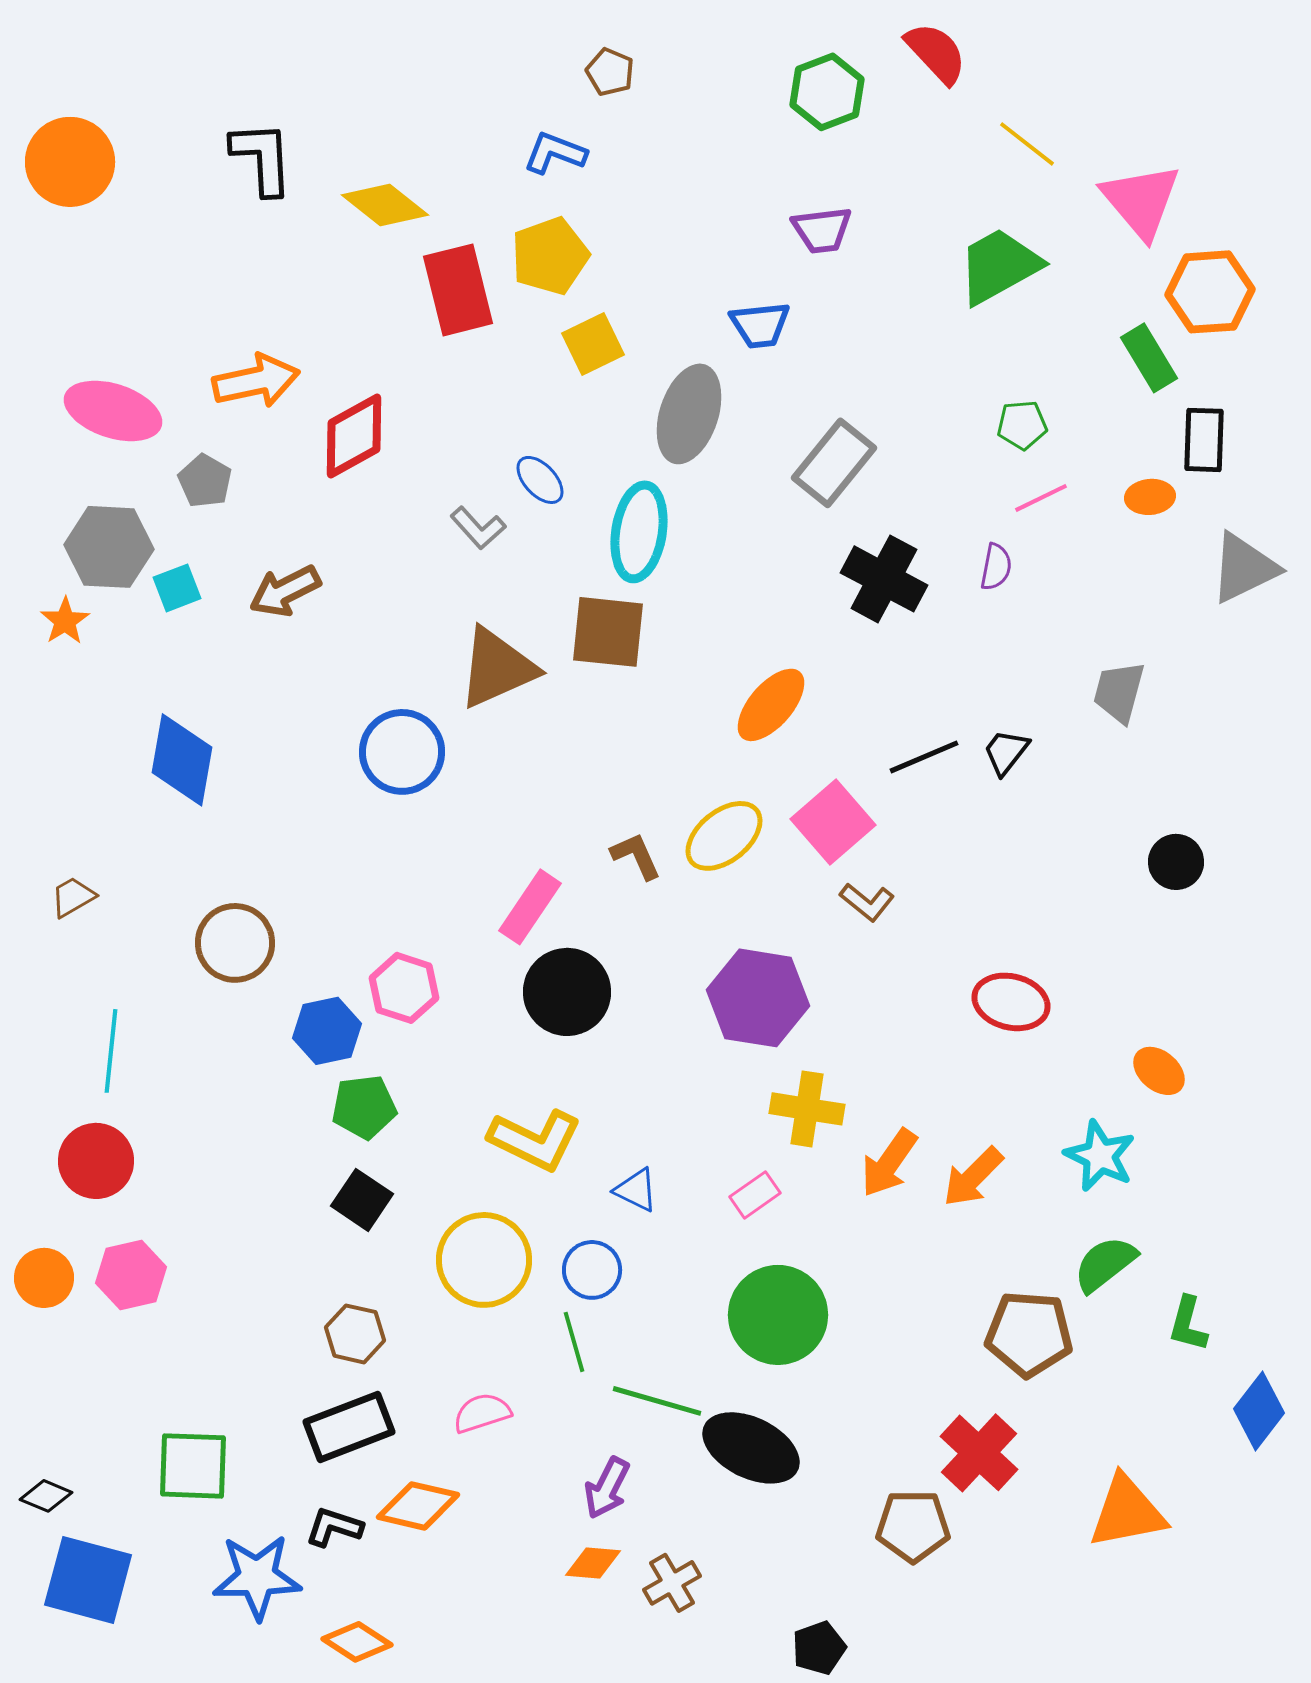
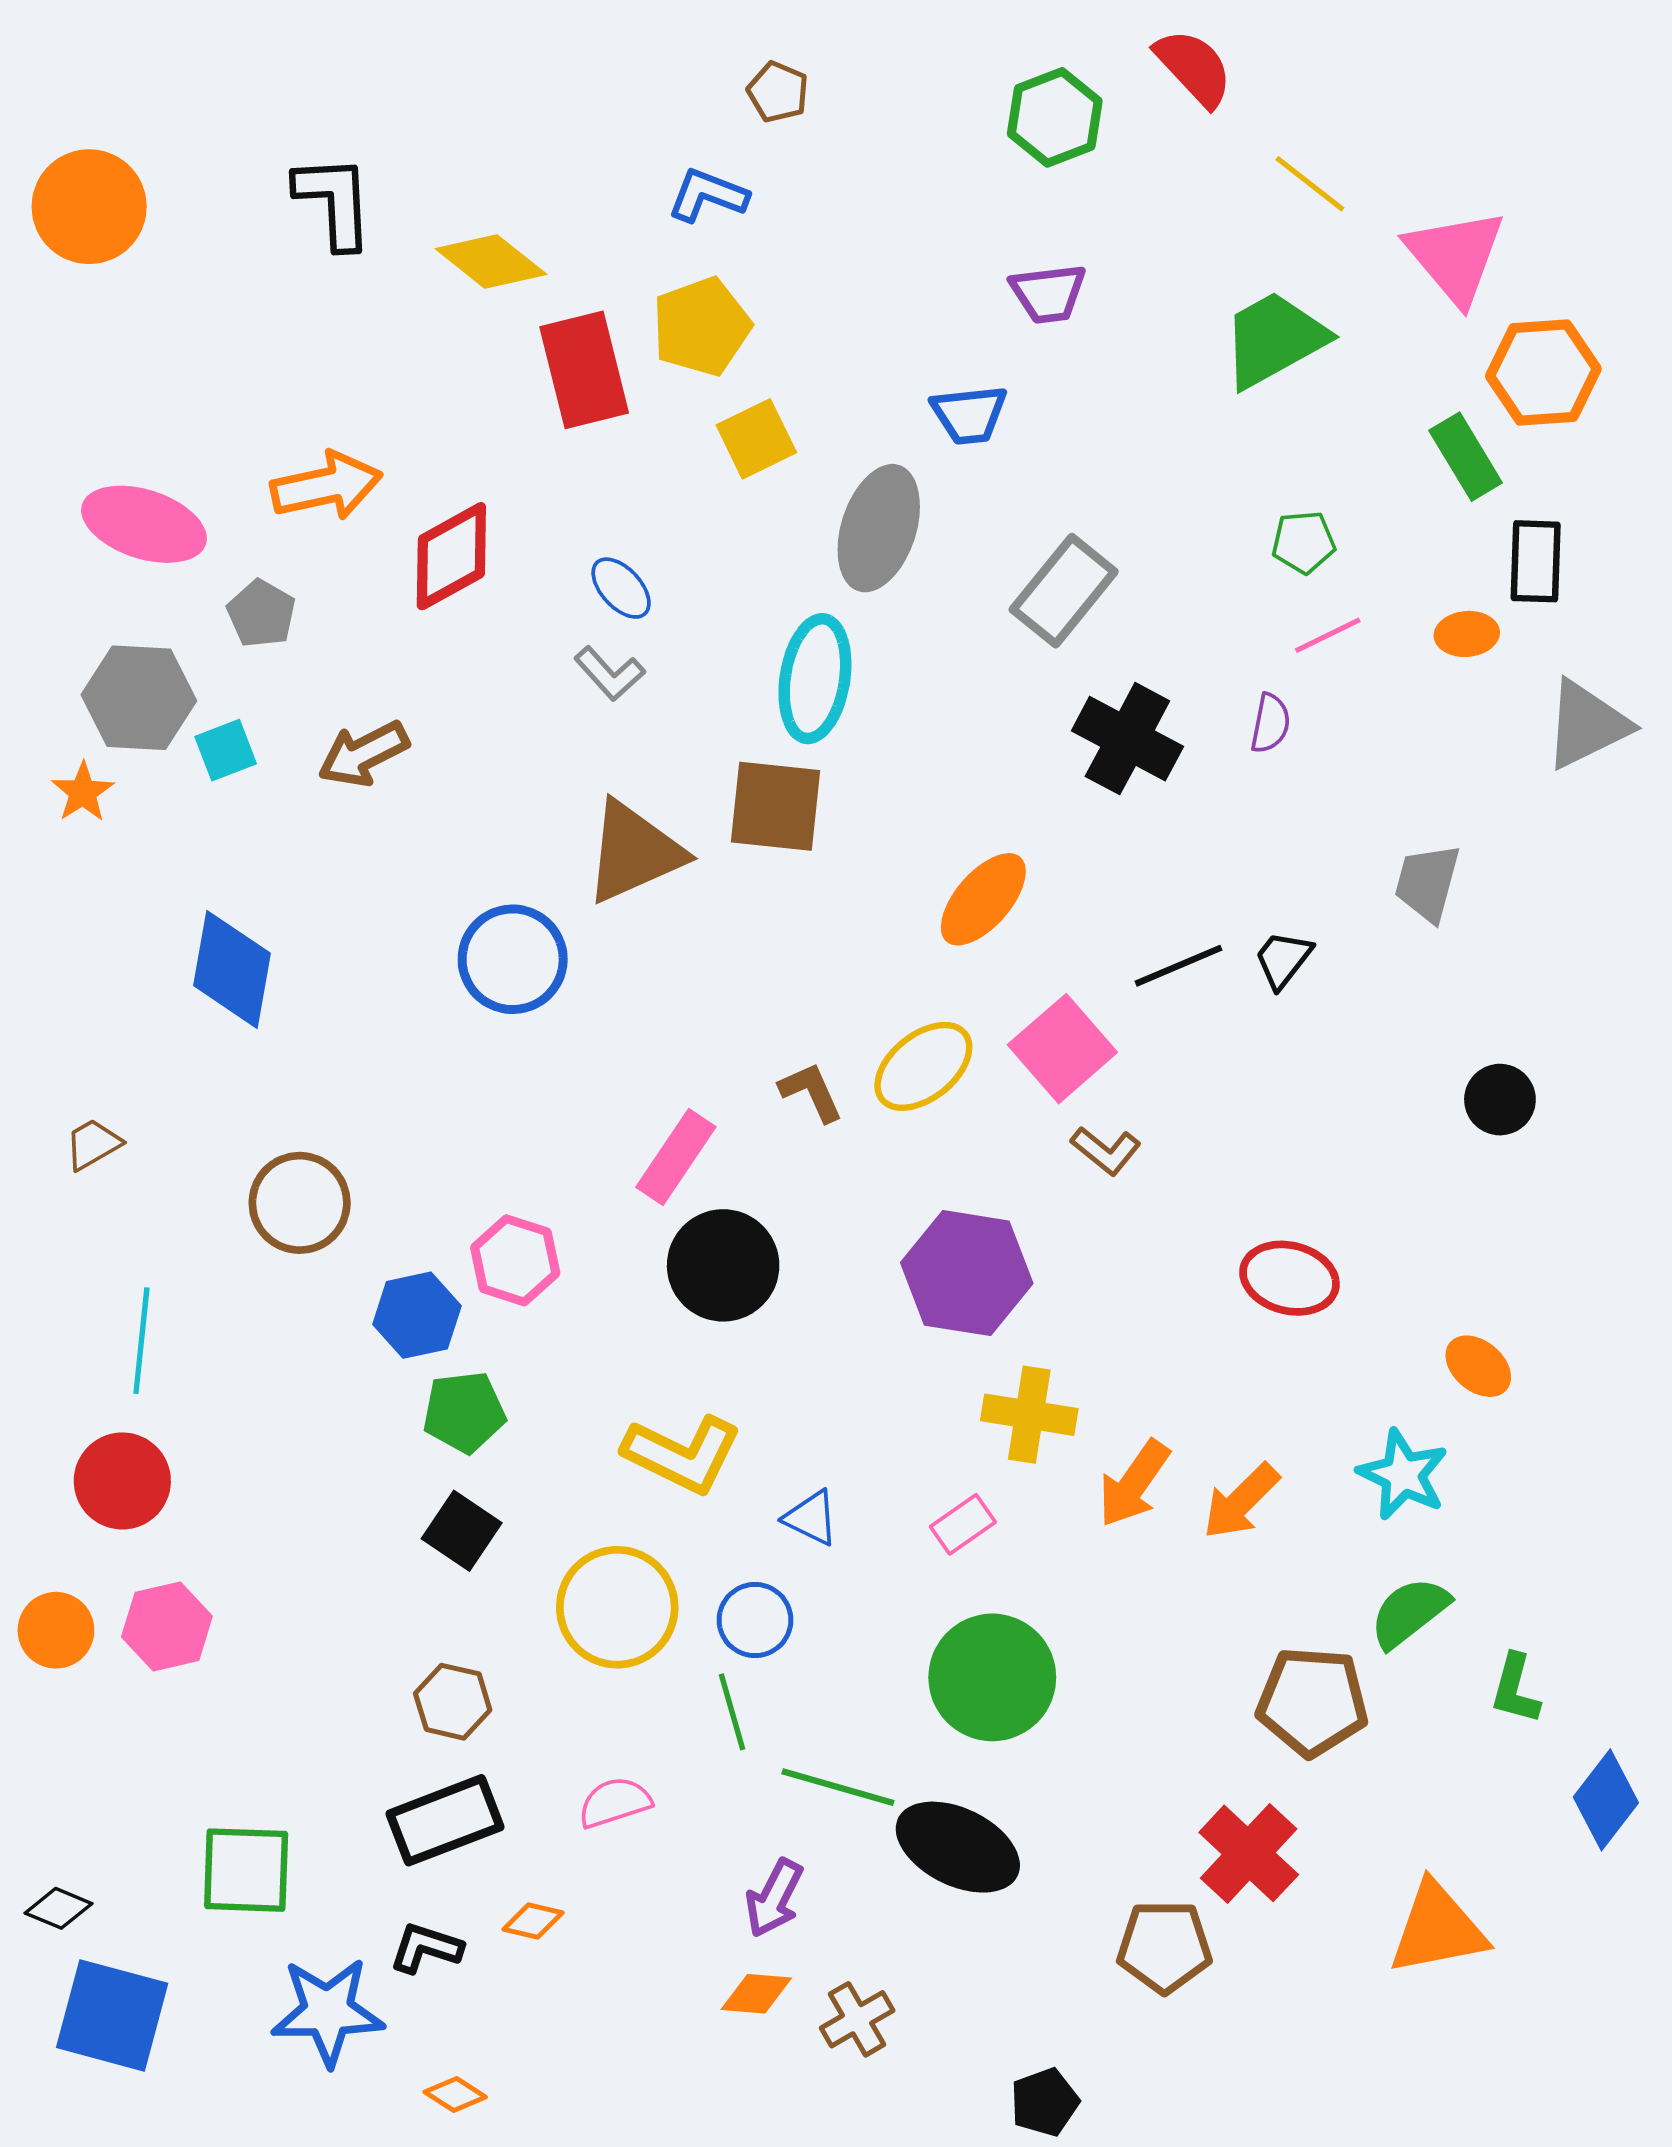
blue ellipse: (540, 480) -> (621, 588), moved
orange diamond: (418, 1506) -> (533, 1921), size x0.6
orange diamond: (357, 1642) -> (455, 2095), size x0.7

